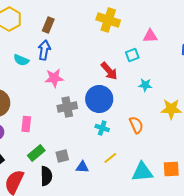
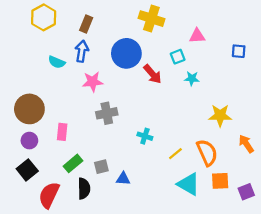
cyan star: (145, 85) -> (192, 78), moved
blue circle: (99, 99) -> (126, 53), moved
orange semicircle: (136, 125) -> (207, 153), moved, size x1.4
yellow line: (110, 158) -> (175, 154), moved
cyan triangle: (142, 172) -> (188, 184), turned 35

